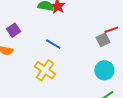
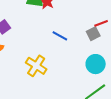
blue line: (53, 44) -> (60, 36), moved

